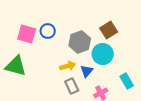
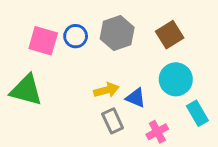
gray hexagon: (80, 42) -> (117, 33), moved
cyan circle: (103, 54) -> (176, 79), moved
blue triangle: (87, 71) -> (136, 98), turned -48

